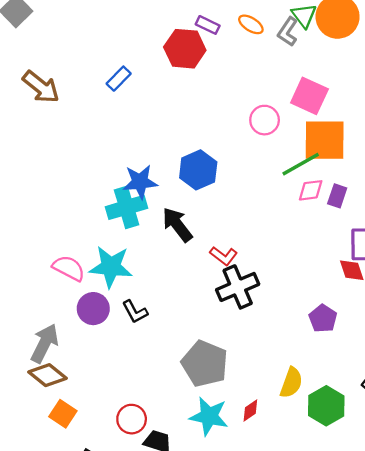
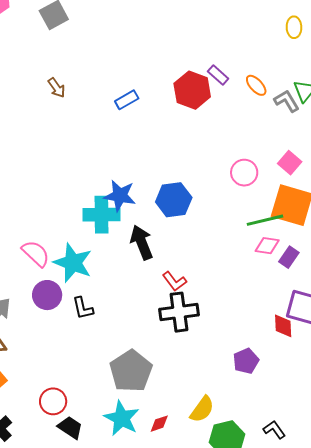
gray L-shape: (288, 32) -> (287, 101), turned 100
brown arrow: (41, 87) -> (57, 88), size x0.6
pink square: (309, 96) -> (290, 163), size x0.7

